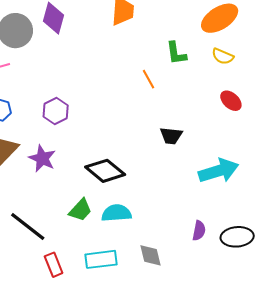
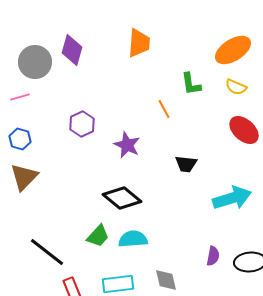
red ellipse: (231, 101) -> (244, 130), size x1.4
purple hexagon: (56, 111) -> (82, 124), moved
purple star: (42, 158) -> (127, 145), moved

